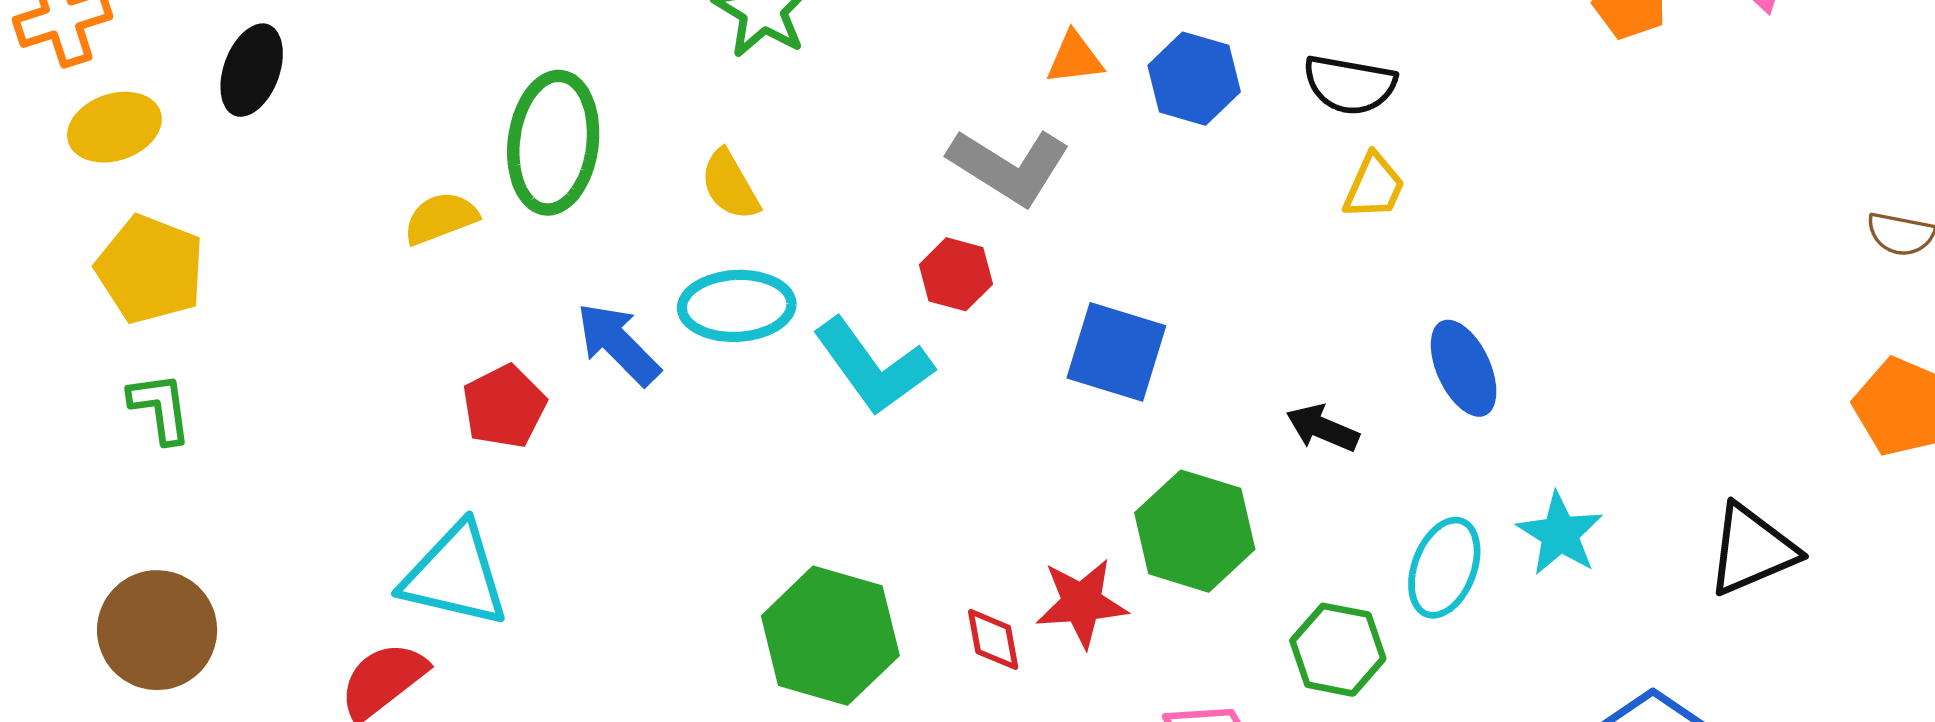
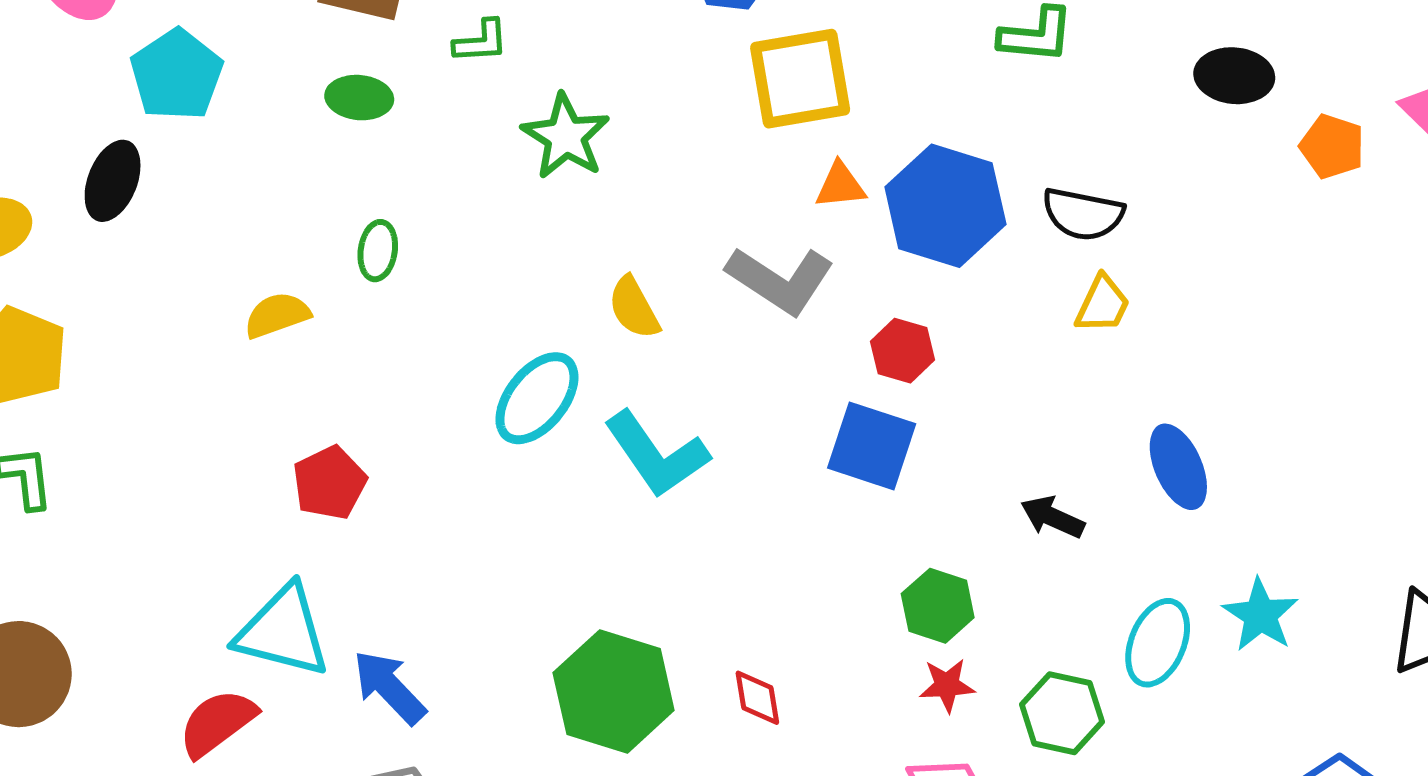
blue hexagon: (1194, 79) -> (945, 206), size x1.5
green ellipse: (553, 143) -> (378, 251), size x0.5
yellow semicircle: (730, 185) -> (634, 308), moved
red hexagon: (956, 274) -> (902, 351), moved
cyan ellipse: (737, 306) -> (537, 398), turned -50
blue arrow: (618, 344) -> (389, 687), moved
green hexagon: (1195, 531) -> (938, 606), size x0.7
red star: (1082, 603) -> (947, 685), moved, size x0.7

